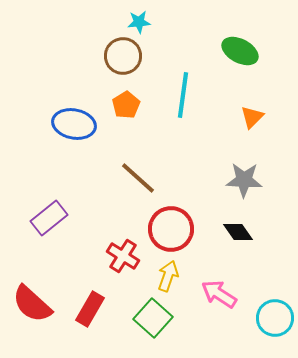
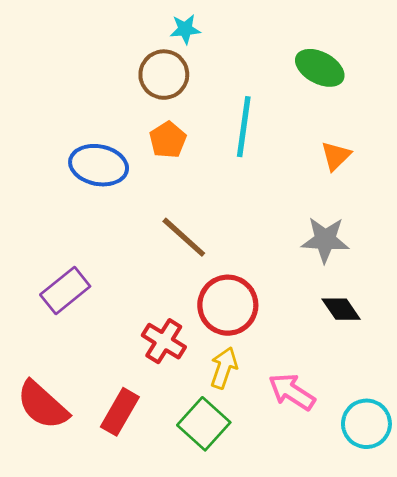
black diamond: (238, 232) -> (341, 309), moved

